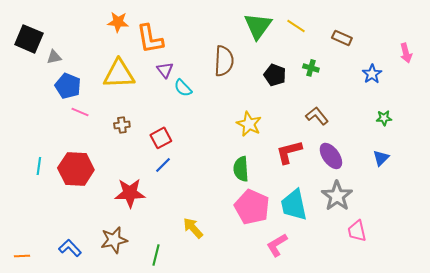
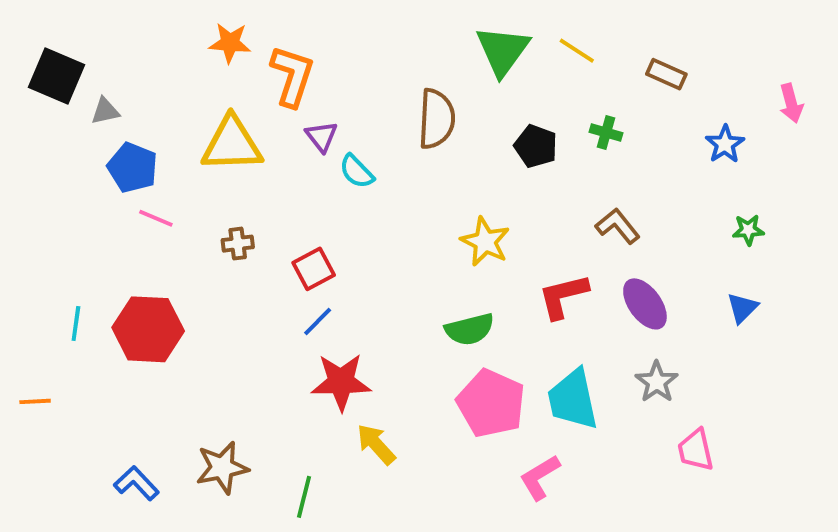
orange L-shape: (150, 39) -> (292, 76), turned -152
green semicircle: (241, 169) -> (470, 329), turned -100
red star: (130, 193) -> (341, 382), moved
gray star: (337, 196) -> (657, 382), size x0.7
orange line: (22, 256) -> (35, 401), moved

